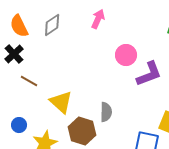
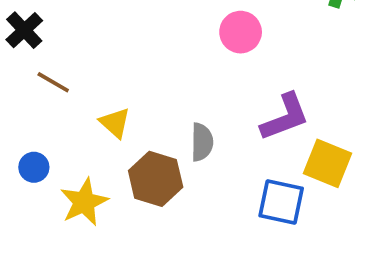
purple L-shape: (149, 74) -> (285, 117), moved
yellow triangle: (61, 102) -> (115, 123), size x0.7

